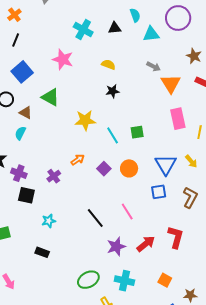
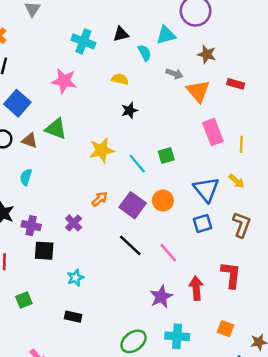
cyan semicircle: (135, 15) -> (145, 53), moved
brown star: (194, 56) -> (207, 54), moved
brown triangle: (26, 113) -> (30, 141), moved
purple square: (104, 169) -> (133, 205), size x1.5
black line: (95, 218) -> (130, 245), moved
red arrow: (146, 244) -> (196, 288), turned -48

